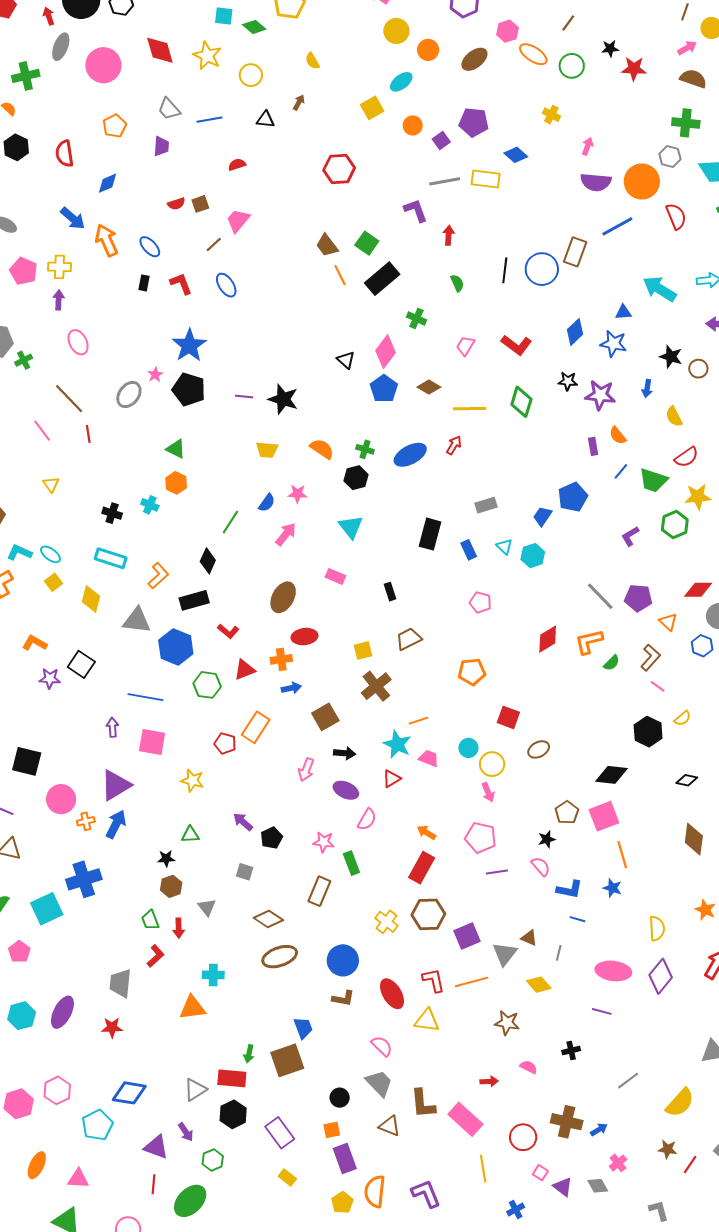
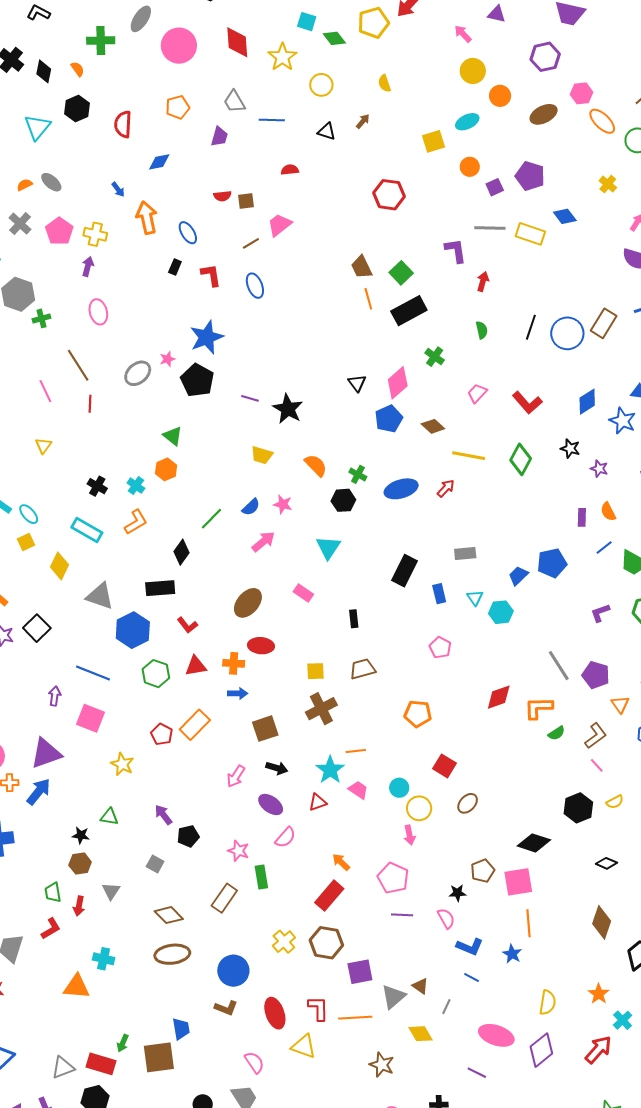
blue arrow: (73, 218) -> (118, 189), size x0.6
purple star: (600, 395) -> (599, 469), size x0.6
orange L-shape: (158, 576) -> (136, 522), moved
brown ellipse: (539, 749) -> (468, 803), turned -30

